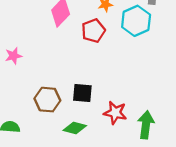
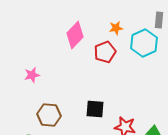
brown hexagon: (47, 100) -> (49, 115), moved

